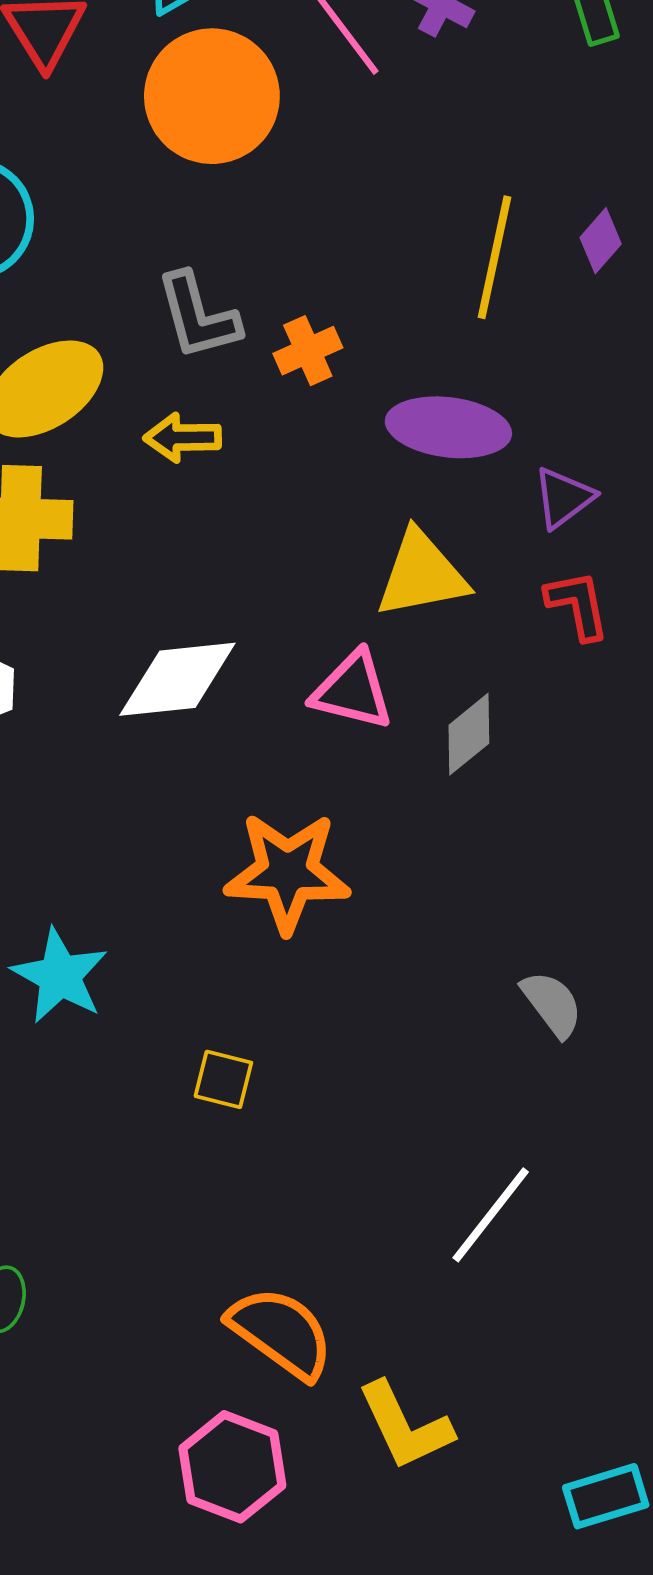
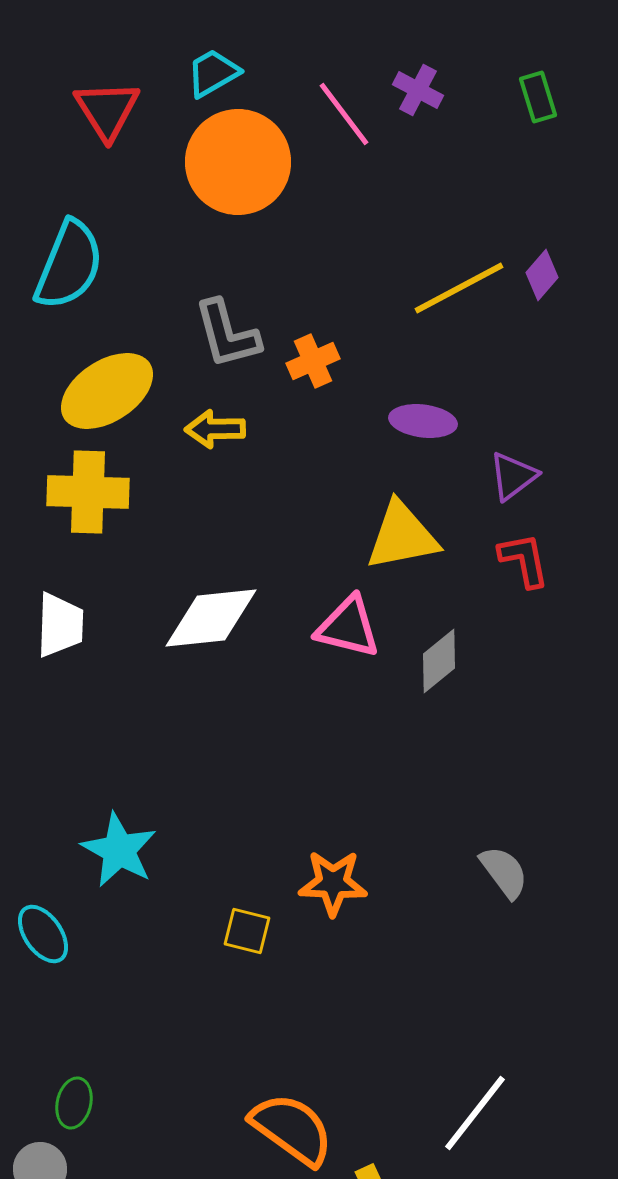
yellow line: (494, 257) -> (459, 288), turned 50
purple ellipse: (448, 427) -> (423, 421), size x0.7
orange star: (287, 872) -> (333, 883), moved, size x0.7
white line: (491, 1215) -> (475, 1113), moved

